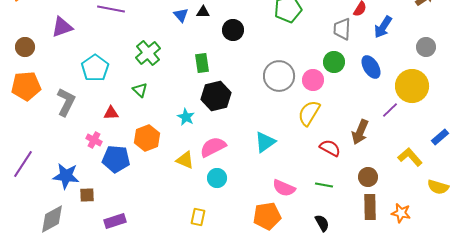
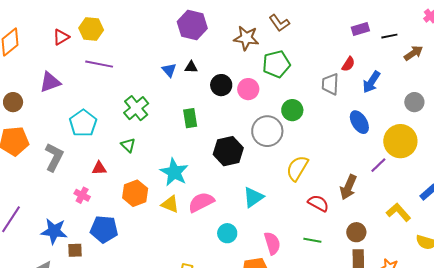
green circle: (334, 62) -> (292, 110), moved
pink circle: (313, 80) -> (248, 89), moved
black hexagon: (216, 96) -> (228, 151), moved
cyan star: (186, 117) -> (174, 172), size x1.6
blue pentagon: (116, 159) -> (104, 229), moved
yellow triangle: (185, 160) -> (170, 204), moved
cyan circle: (217, 178) -> (227, 233), moved
pink semicircle: (284, 188) -> (272, 243), turned -130

